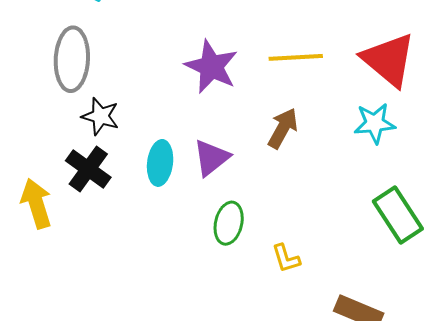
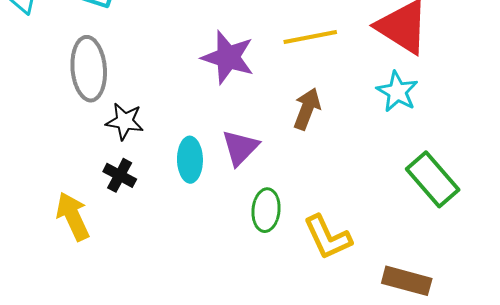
cyan star: (375, 123) -> (397, 92), turned -30
black cross: (88, 169) -> (120, 175), size x0.7
yellow L-shape: (286, 258) -> (328, 237), size x1.6

